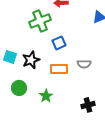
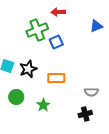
blue square: (59, 43) -> (56, 42), moved
gray semicircle: (84, 64) -> (91, 92), moved

